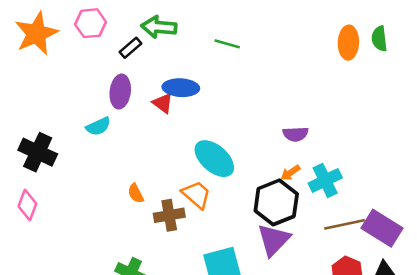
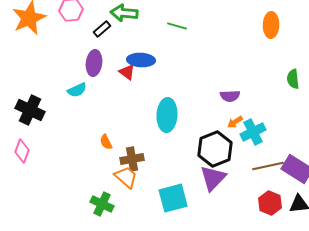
green semicircle: (379, 39) -> (293, 79), moved
cyan ellipse: (214, 159) -> (167, 115), turned 52
orange arrow: (290, 173) -> (235, 122), moved
orange trapezoid: (196, 195) -> (126, 177), moved

